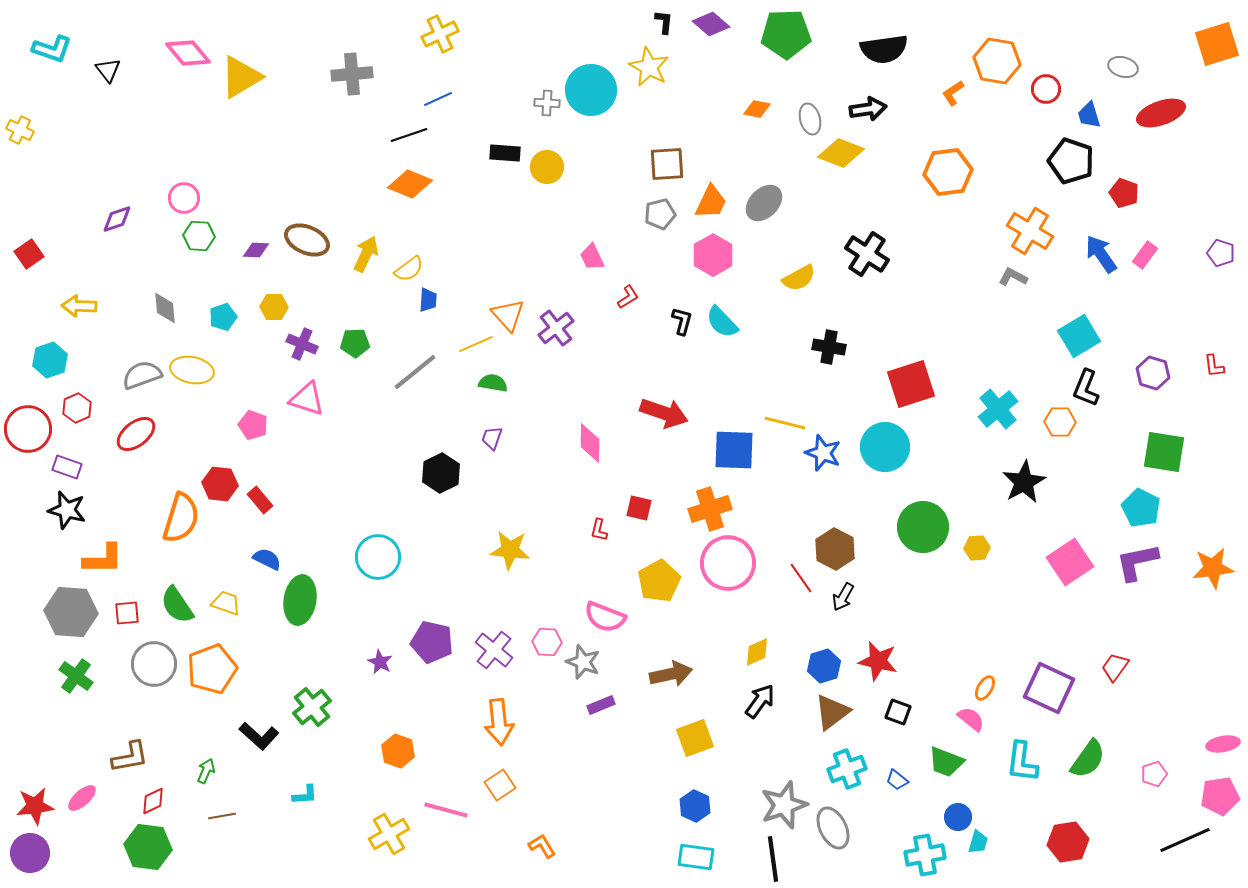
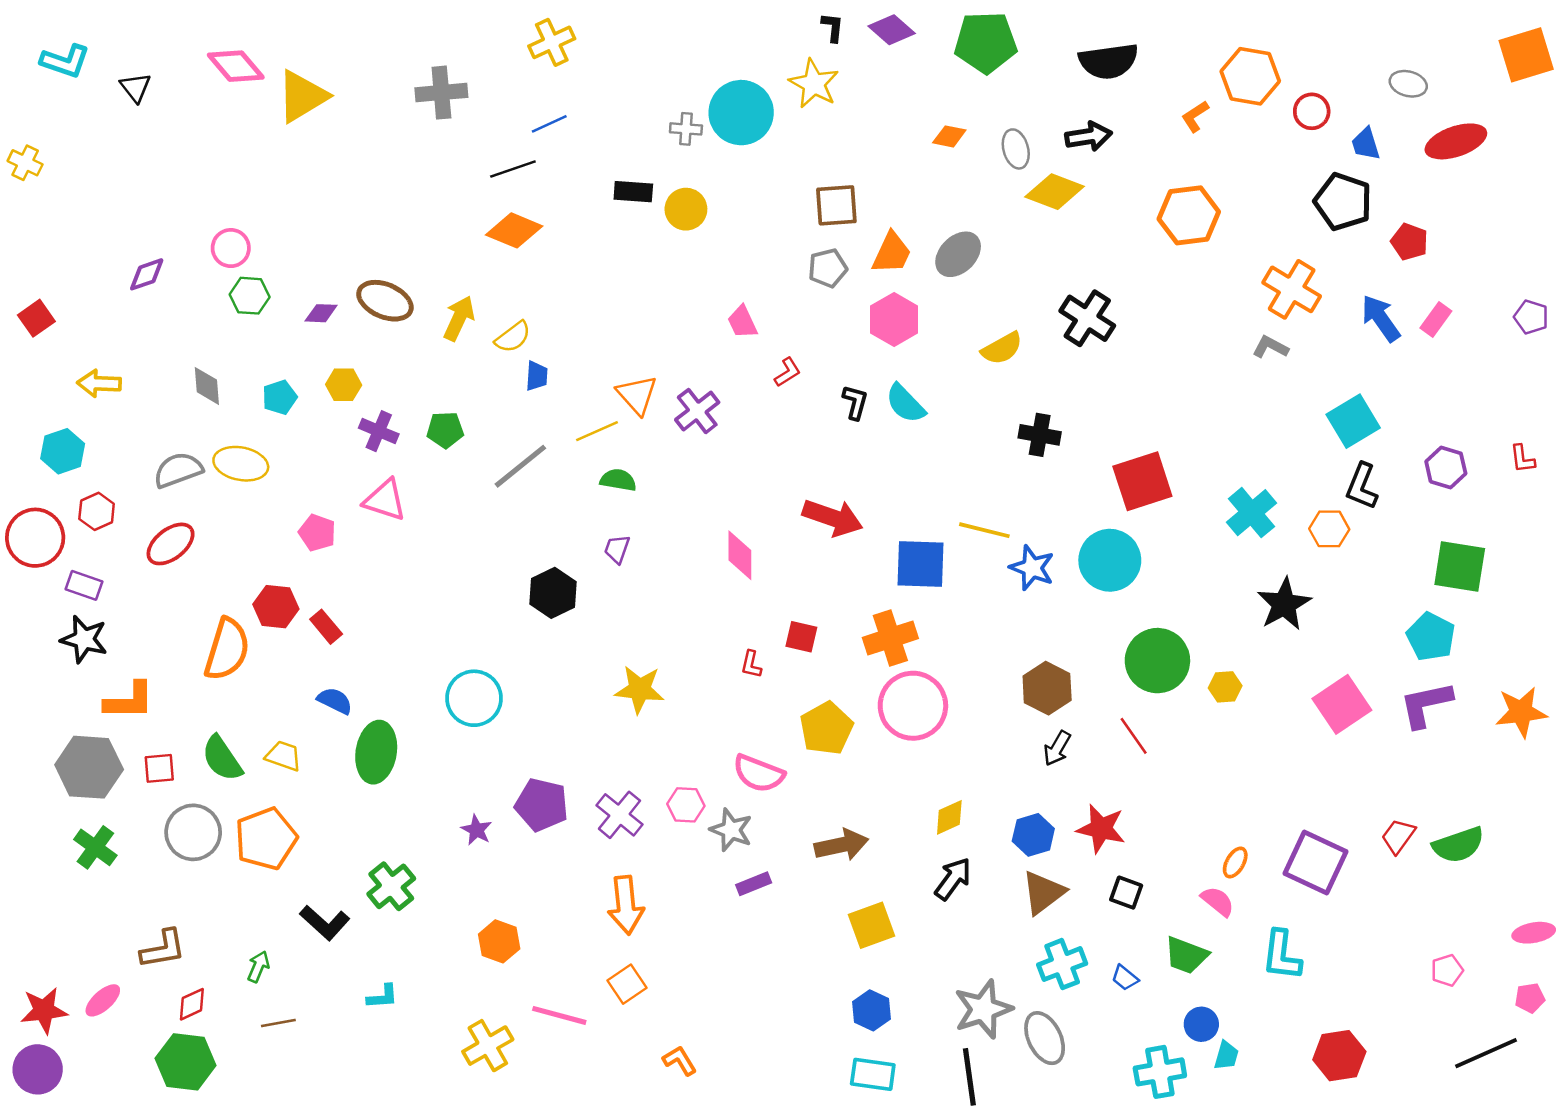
red line: (801, 578) -> (1134, 736), moved
green semicircle: (1088, 759) -> (1458, 845), moved, turned 36
pink pentagon: (1220, 796) -> (1530, 998), size x0.6

